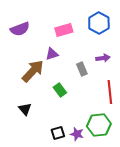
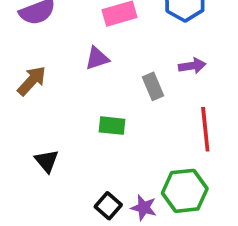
brown arrow: (33, 71) -> (32, 81), moved, size x0.7
green rectangle: (60, 90) -> (112, 126), turned -48
black square: (58, 133) -> (108, 206), turned -32

